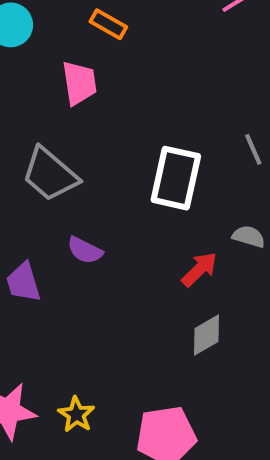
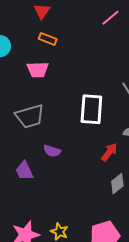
pink trapezoid: (79, 83) -> (38, 70), turned 105
gray trapezoid: (50, 174) -> (30, 116), turned -48

